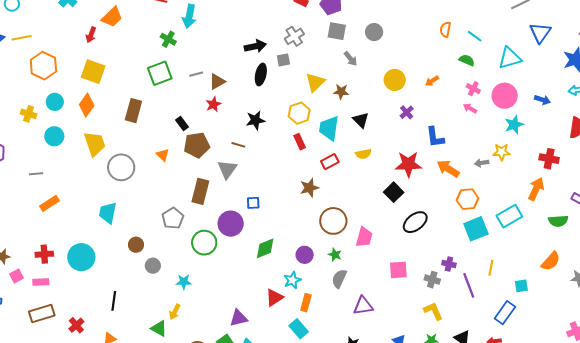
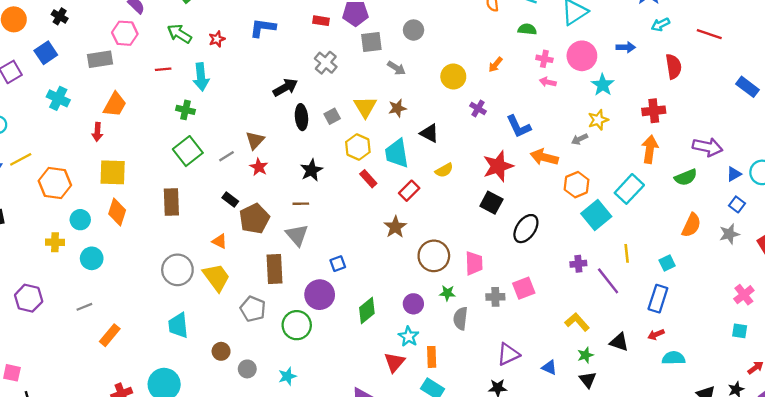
gray square: (283, 60) -> (332, 116), moved
gray line: (196, 74) -> (226, 156), moved
yellow trapezoid: (95, 144) -> (216, 277), moved
gray cross: (432, 280) -> (495, 297), moved
purple triangle: (363, 306) -> (508, 354), moved

